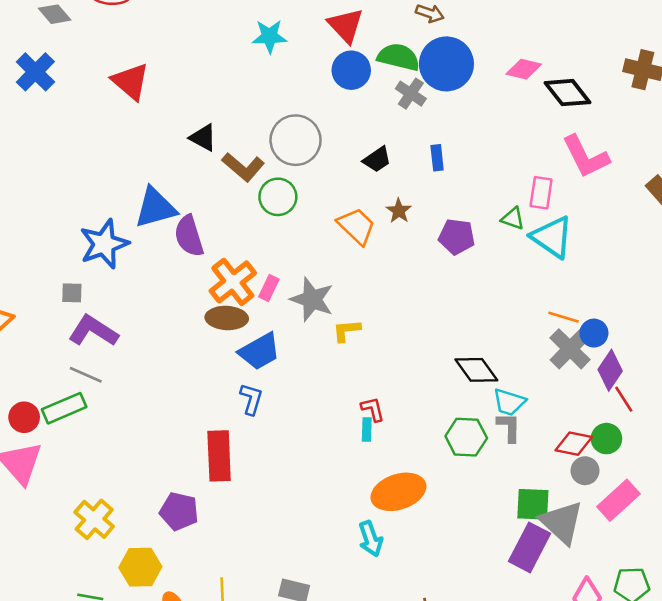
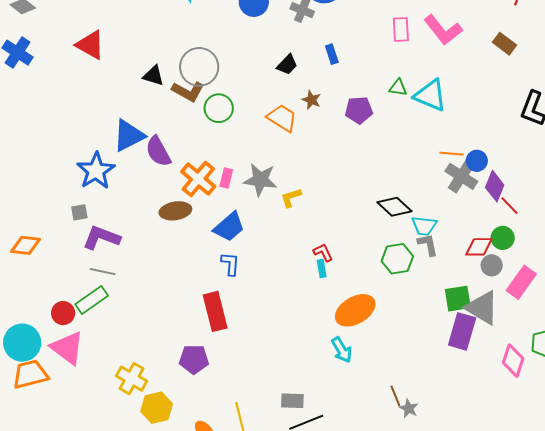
gray circle: (296, 140) -> (199, 67), moved
pink rectangle: (541, 193) -> (401, 29), moved
brown ellipse: (227, 318) -> (175, 211), moved
yellow hexagon: (140, 567) -> (157, 408), moved

